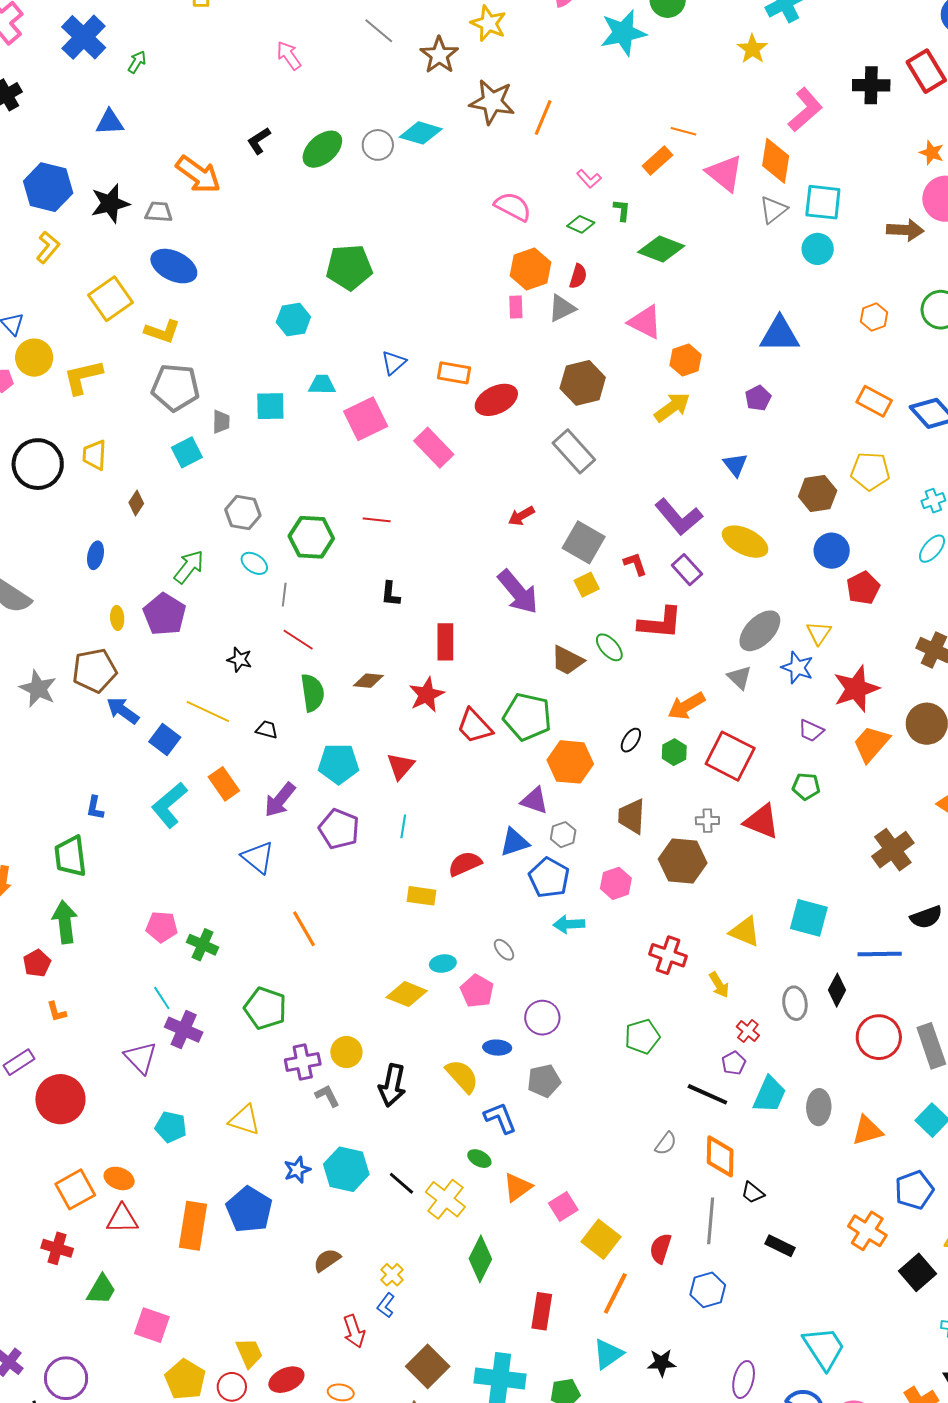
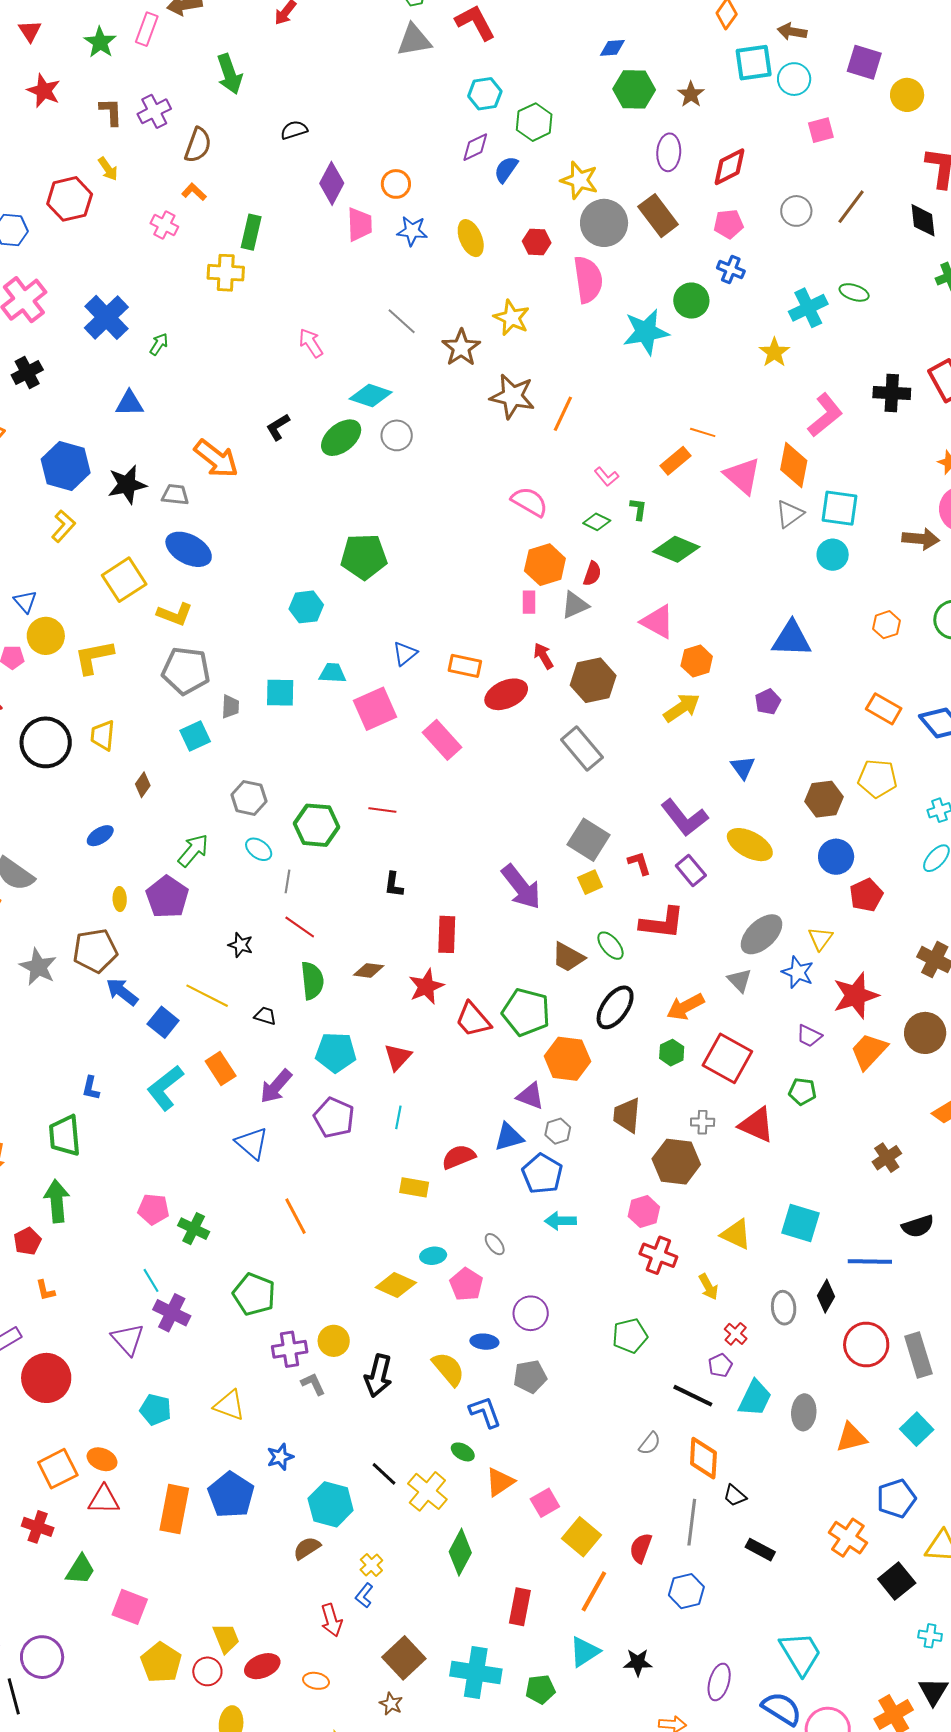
cyan diamond: (421, 133) -> (371, 396), moved
red arrow: (521, 516) -> (543, 656), moved, turned 88
blue ellipse: (95, 555) -> (100, 836), turned 44
black ellipse: (631, 740) -> (615, 1007), moved, size x1.8
brown cross: (893, 850) -> (887, 1158), size x0.7
pink hexagon: (616, 883) -> (644, 1212), moved
cyan hexagon: (346, 1169) -> (331, 1504), moved

